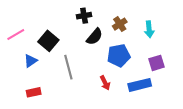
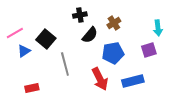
cyan arrow: (149, 29) -> (158, 28), moved
blue triangle: (30, 61) -> (24, 51), moved
purple square: (157, 63) -> (149, 50), moved
red arrow: (105, 83) -> (100, 79), size x1.6

